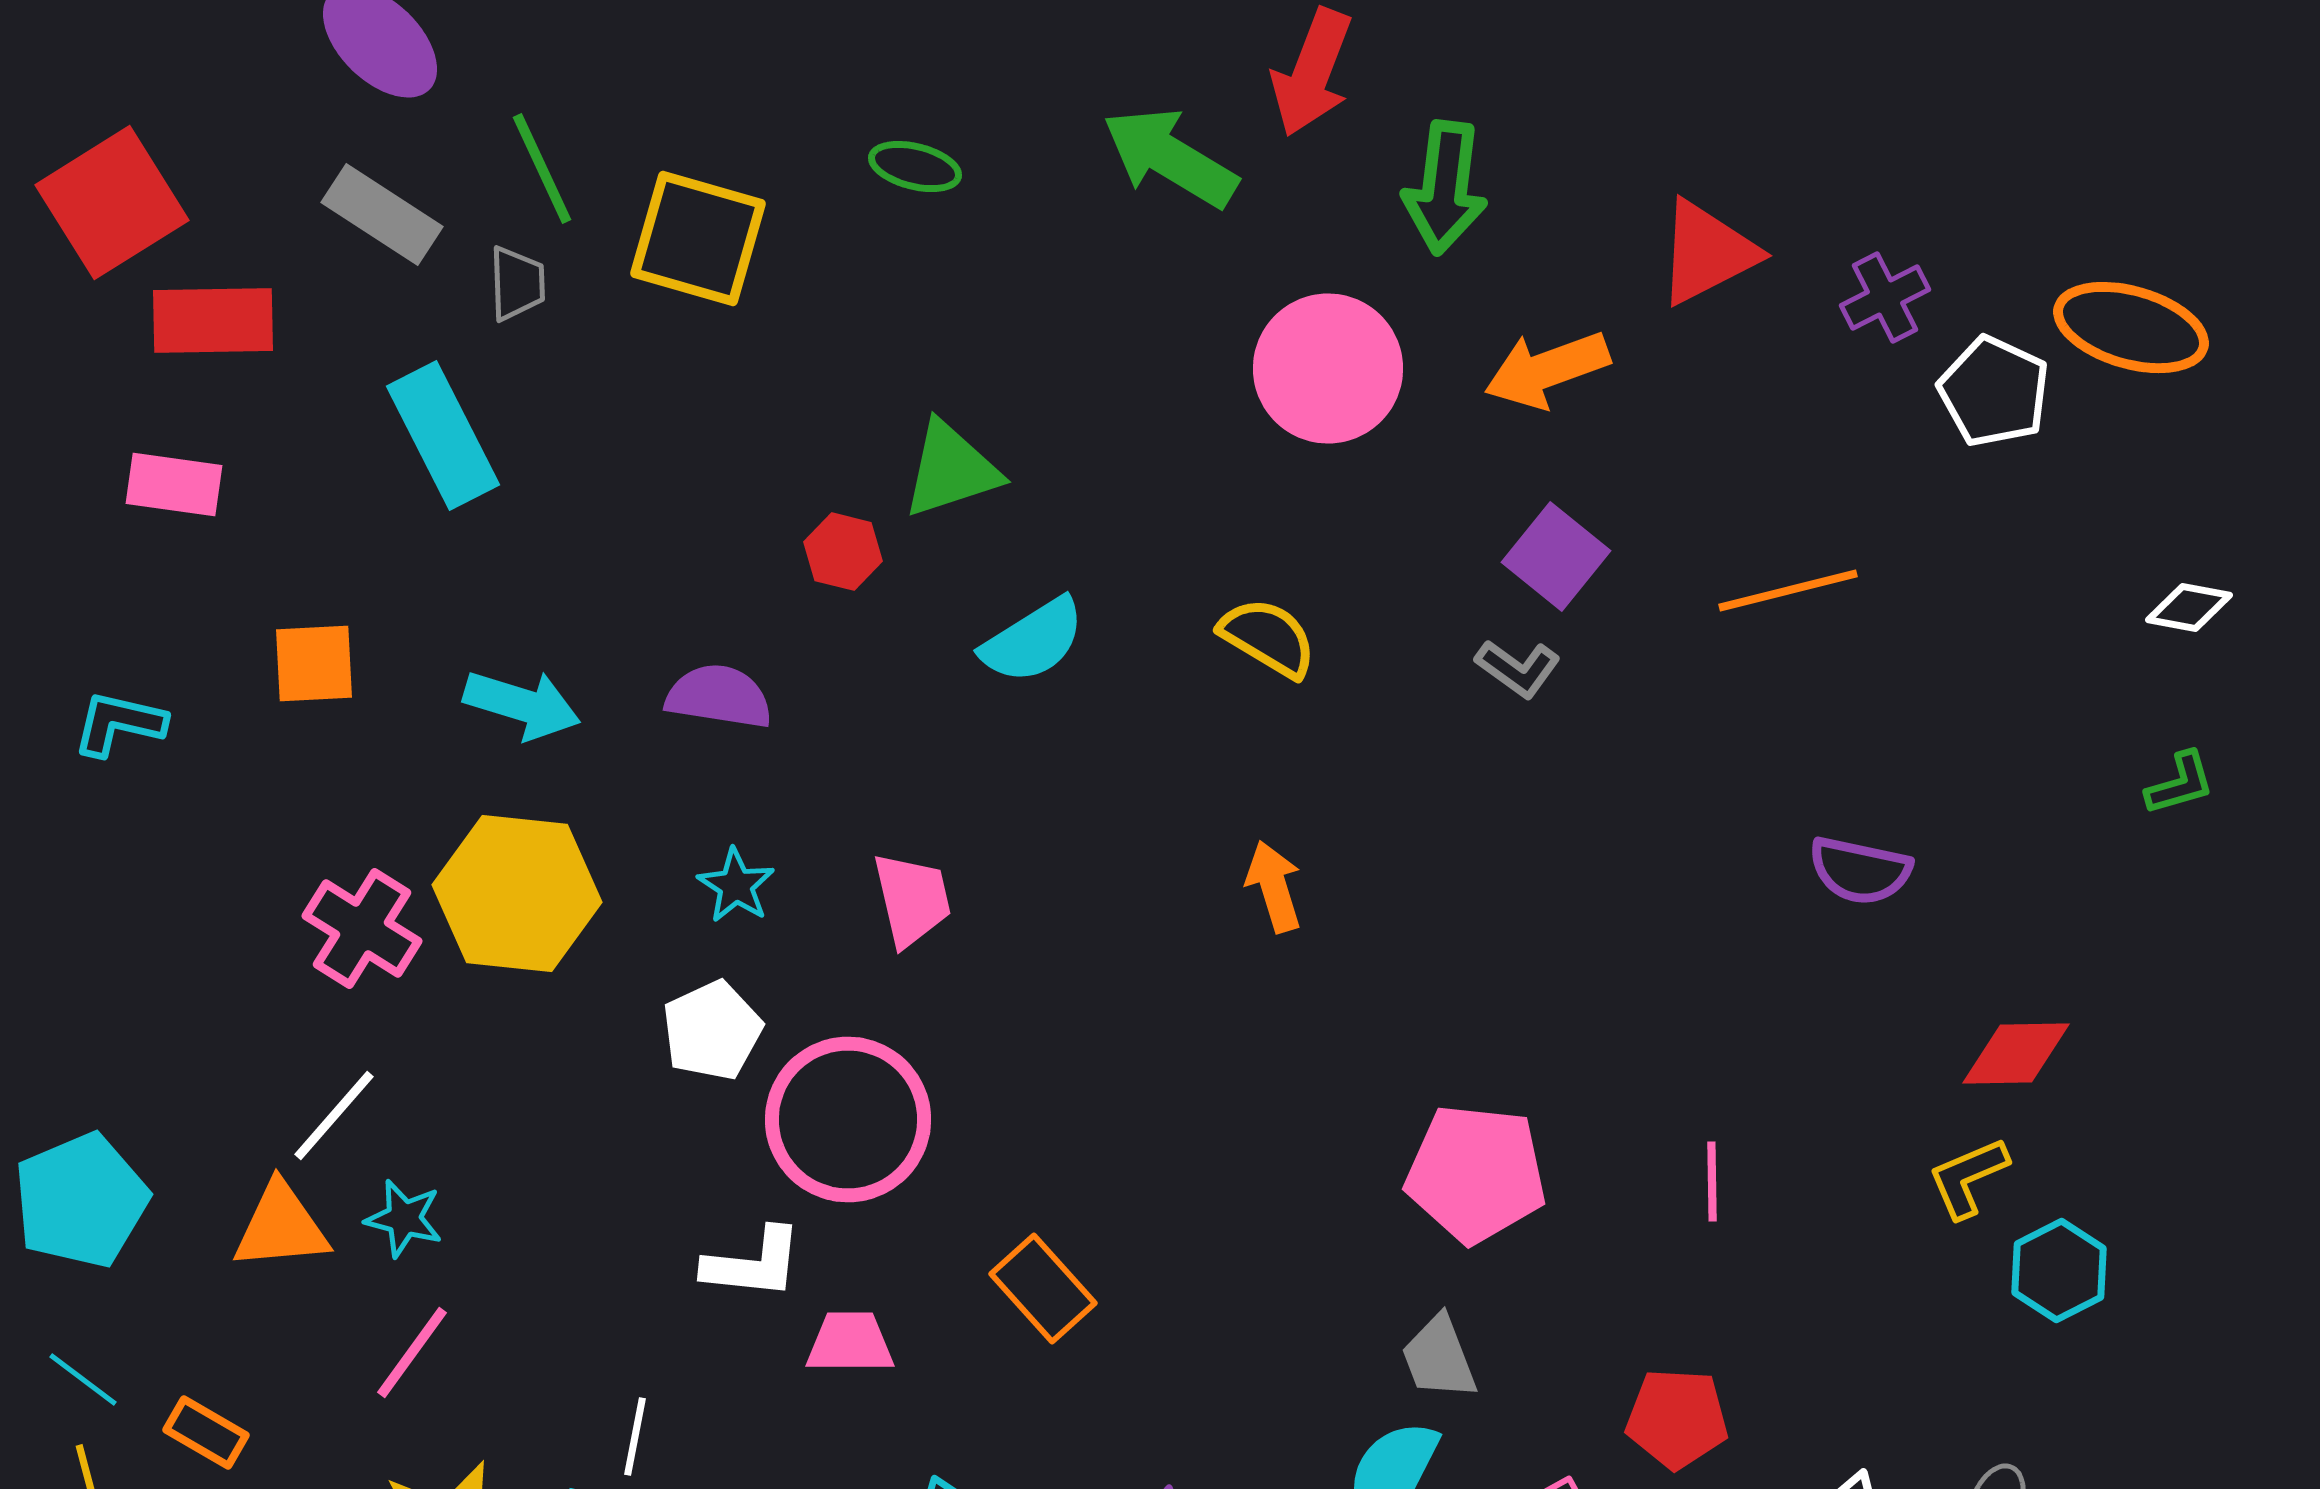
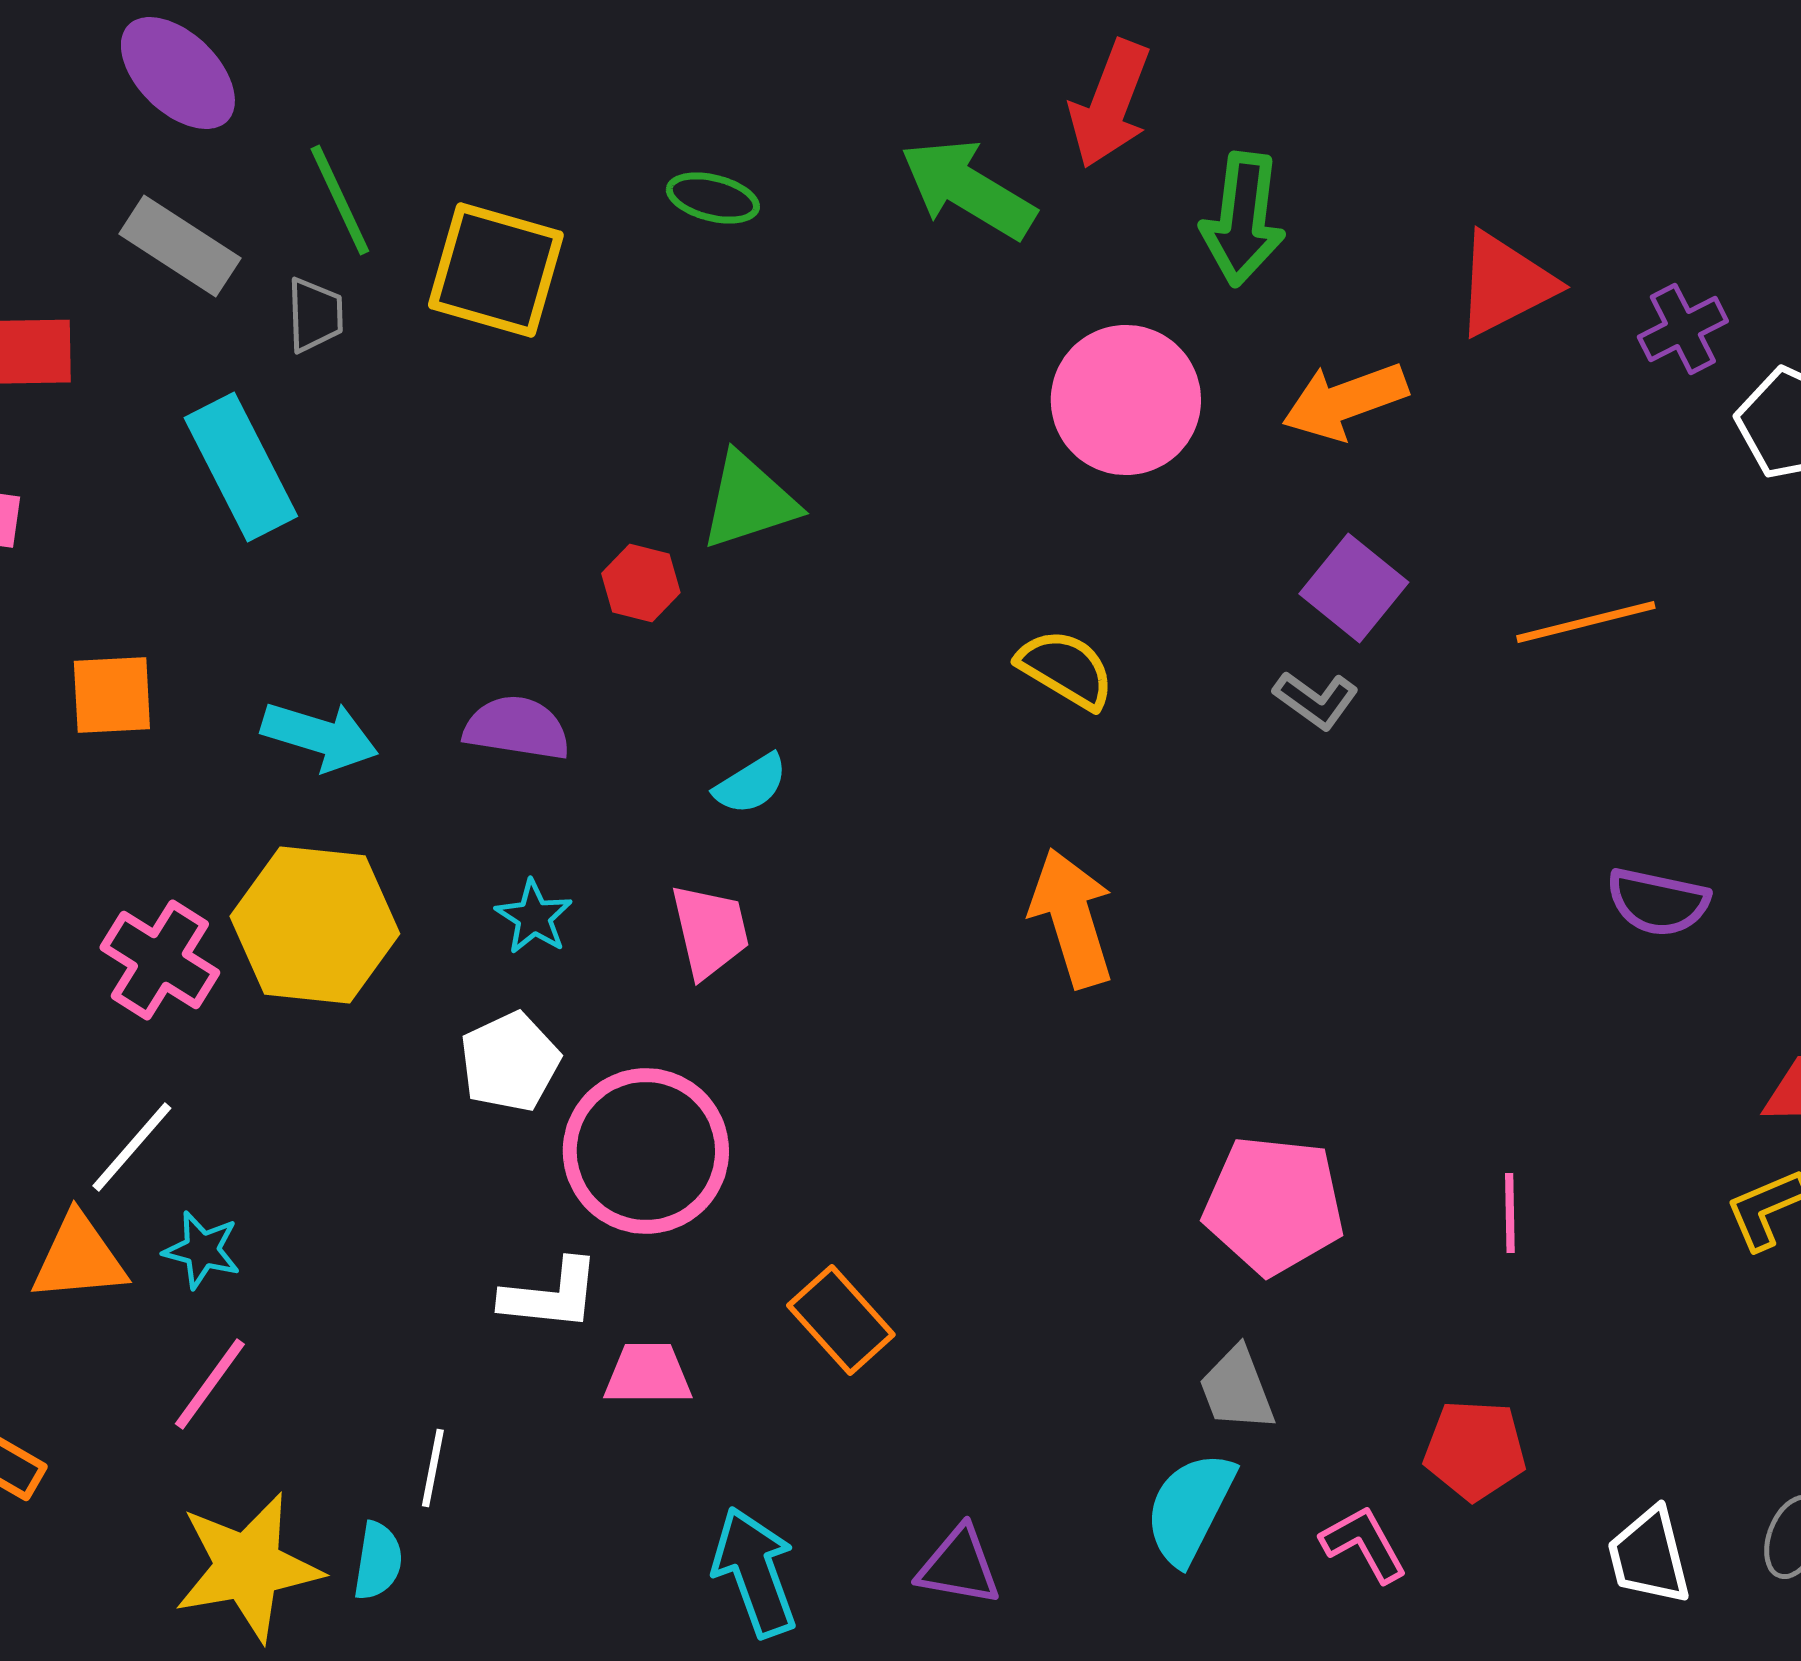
cyan semicircle: (1033, 641) -> (751, 784), moved, size x0.7
orange arrow: (1274, 887) -> (1072, 918), size x1.5

